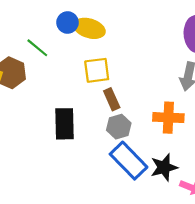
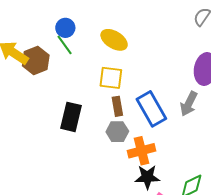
blue circle: (68, 23) -> (65, 28), moved
orange cross: (168, 118) -> (141, 151), moved, turned -32
blue rectangle: (129, 161) -> (151, 109), moved

